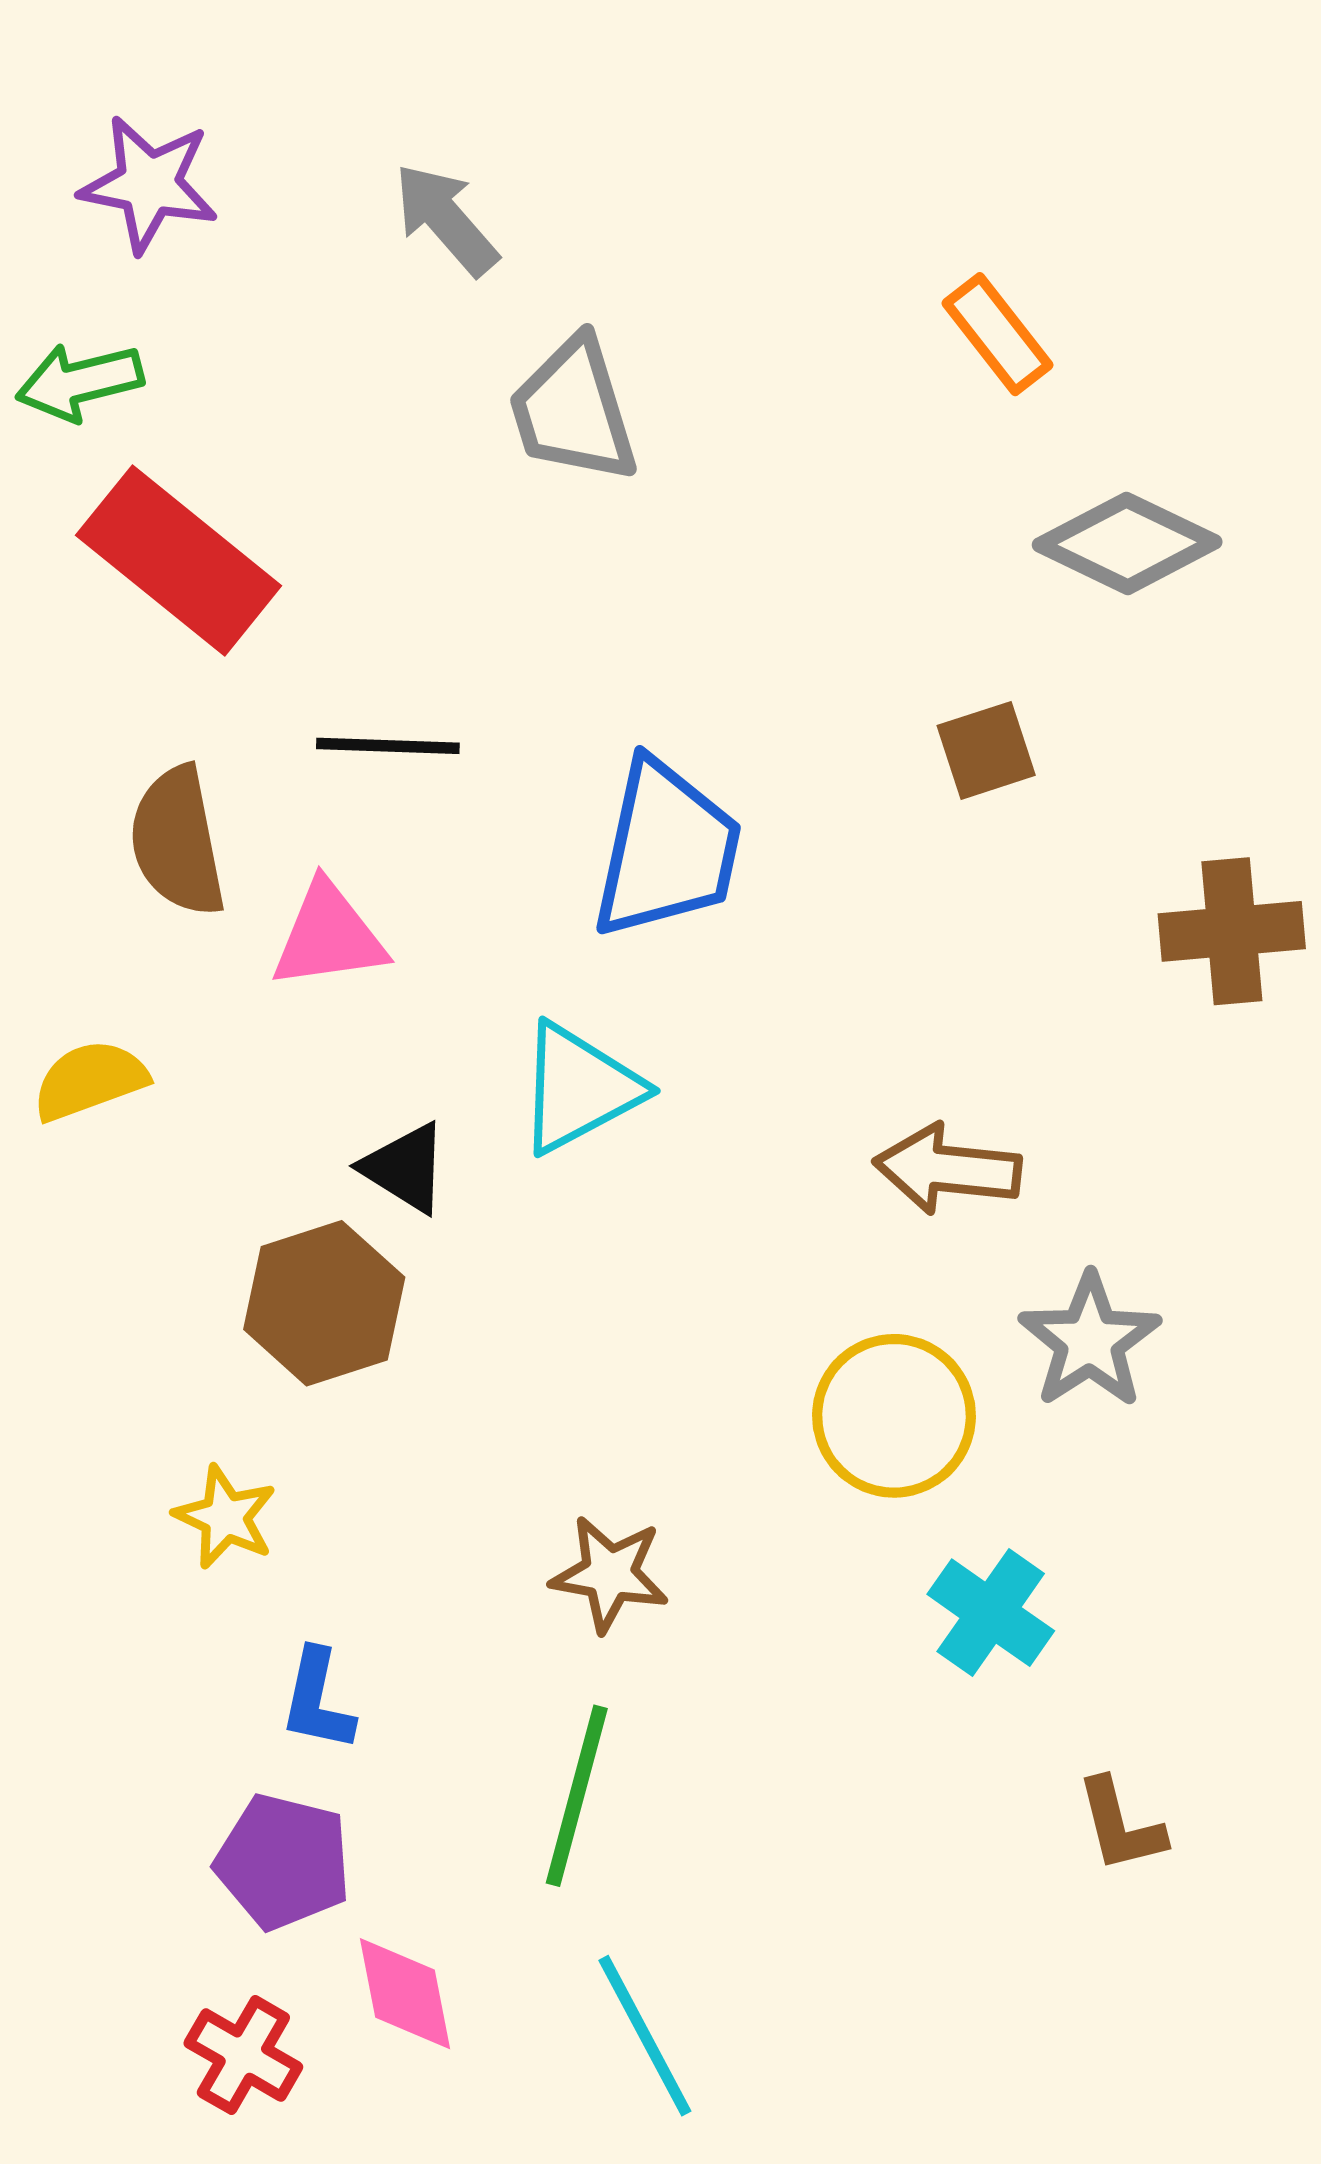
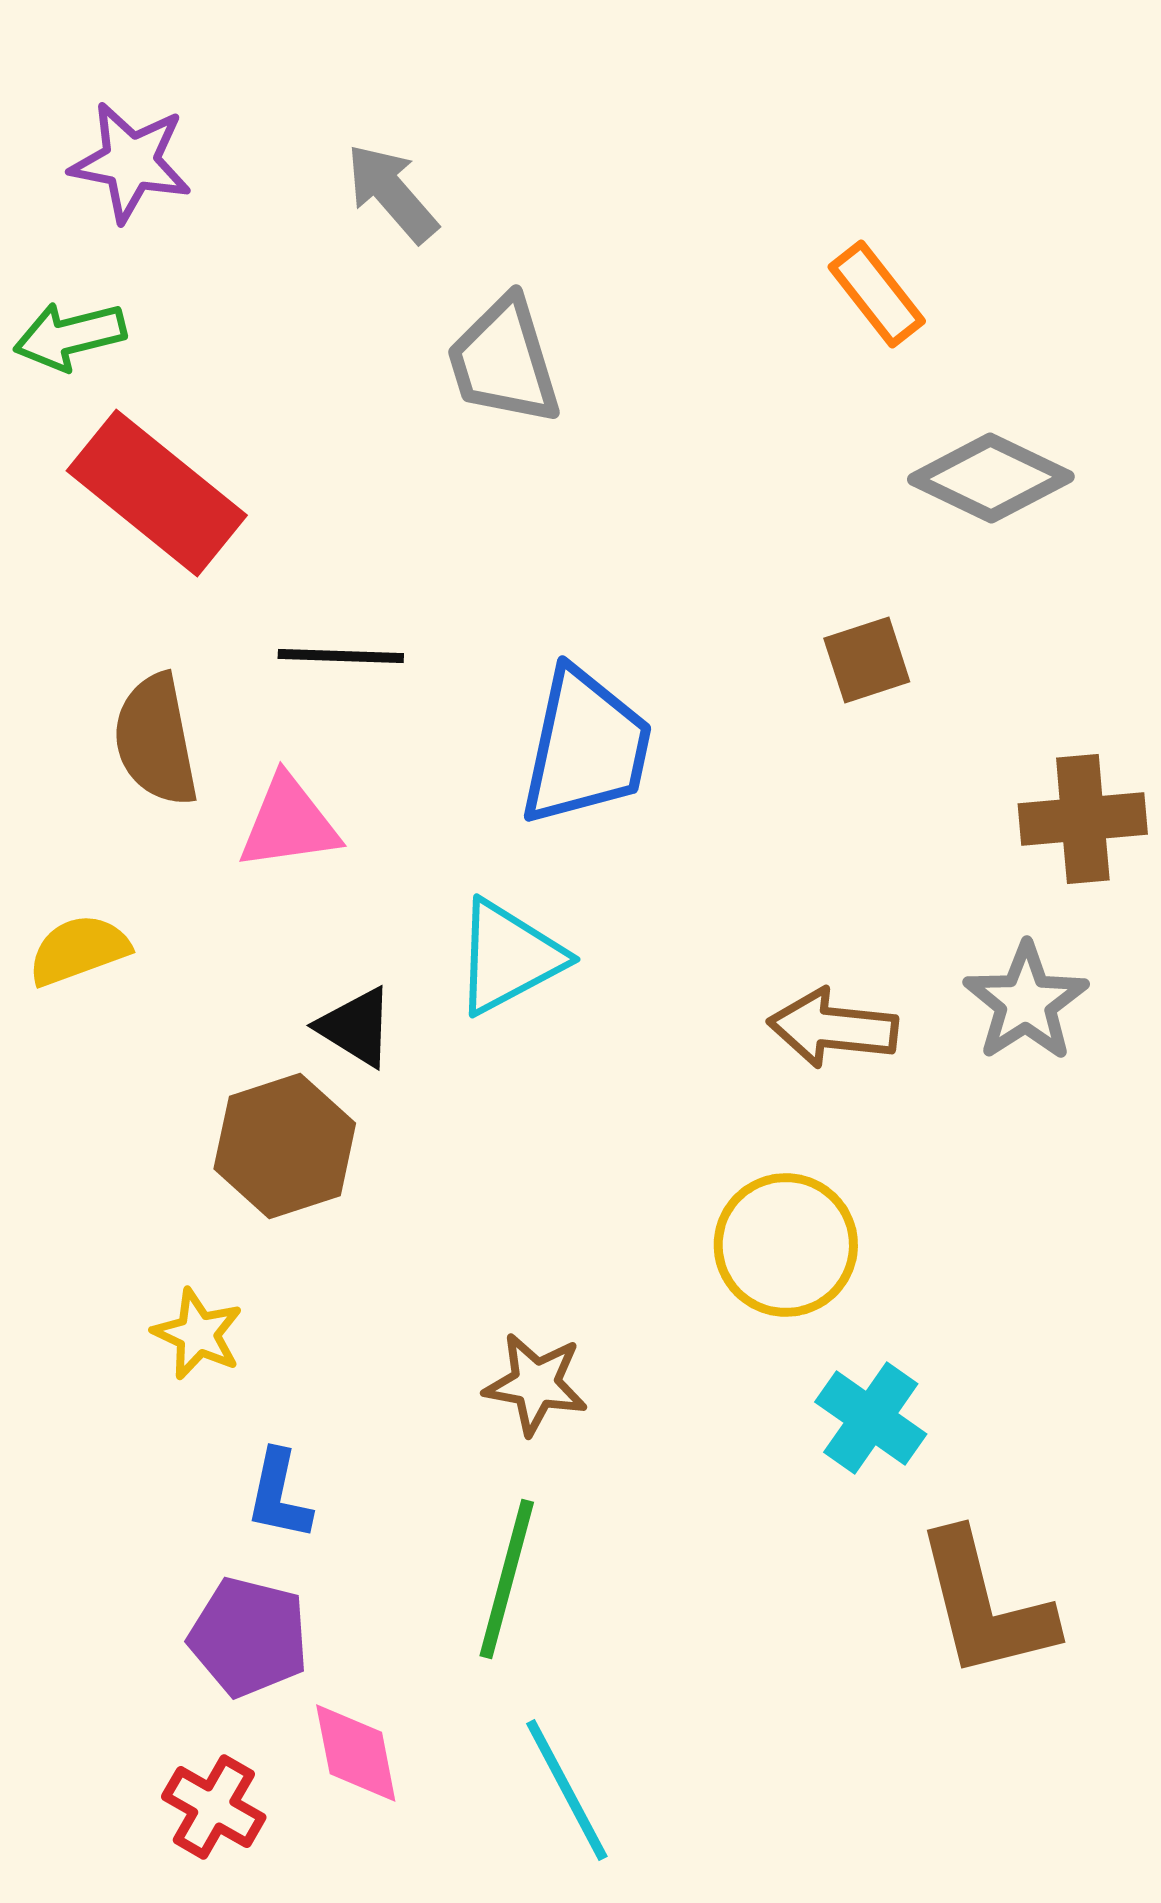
gray star: (1090, 1341) -> (1026, 1002), moved
brown L-shape: (1120, 1825) -> (985, 1605), size x1.8

